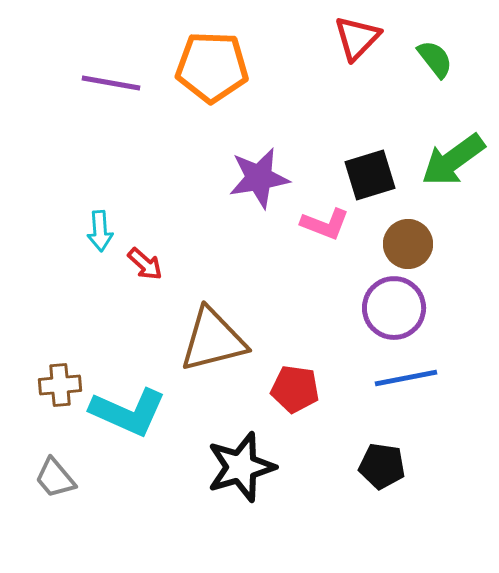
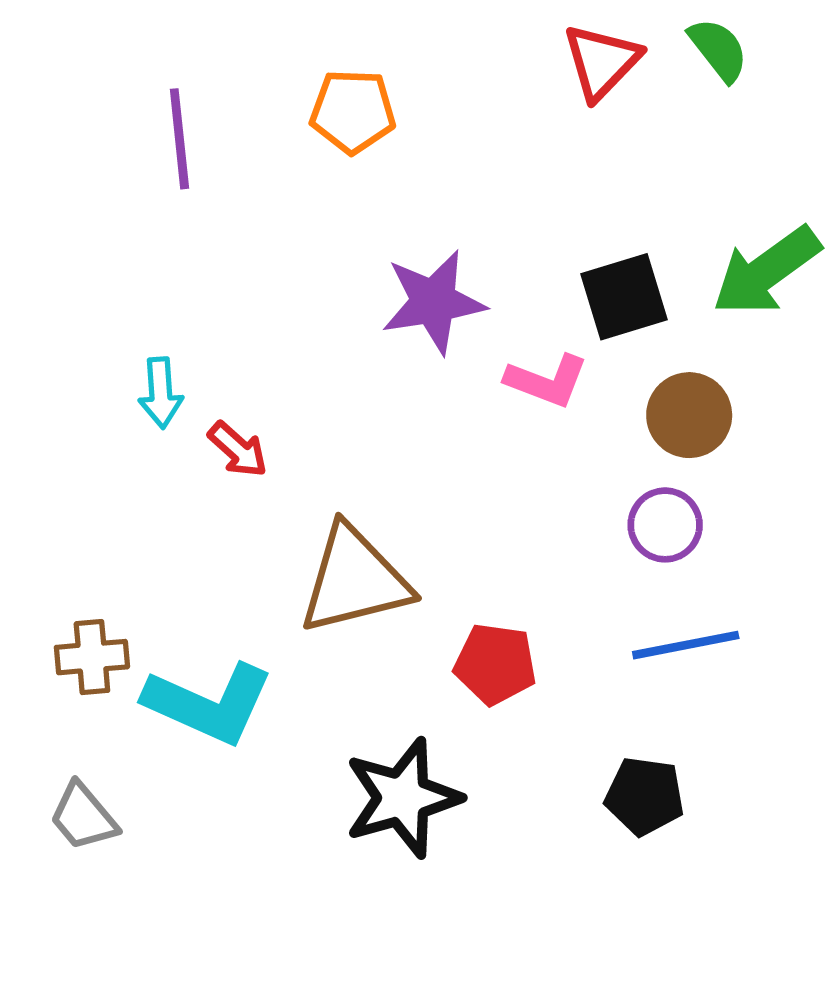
green semicircle: (435, 59) -> (718, 50), moved
orange pentagon: (212, 67) -> (353, 111), size x0.7
purple line: (111, 83) -> (179, 139), turned 74
purple circle: (394, 308) -> (665, 525), size x0.7

